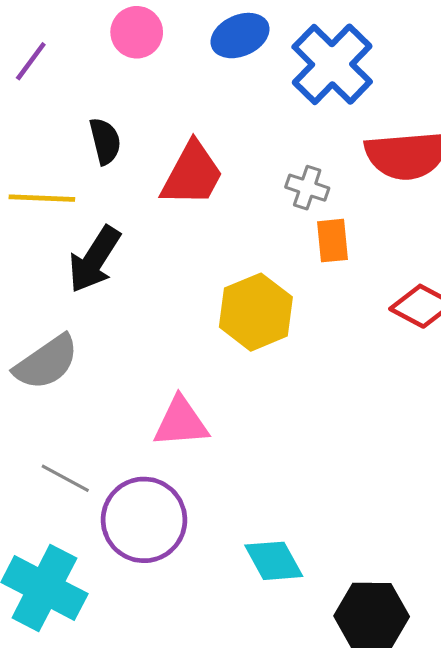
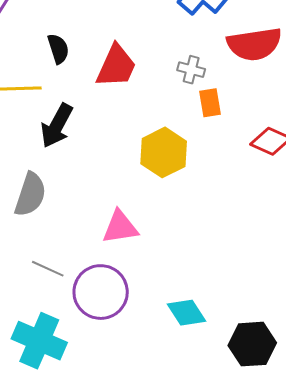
gray semicircle: (46, 362) -> (30, 195), turned -33

